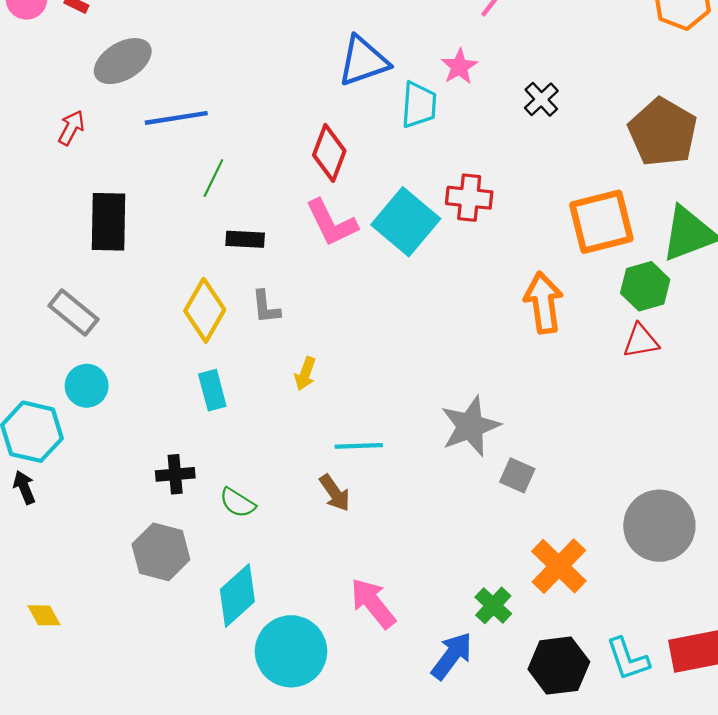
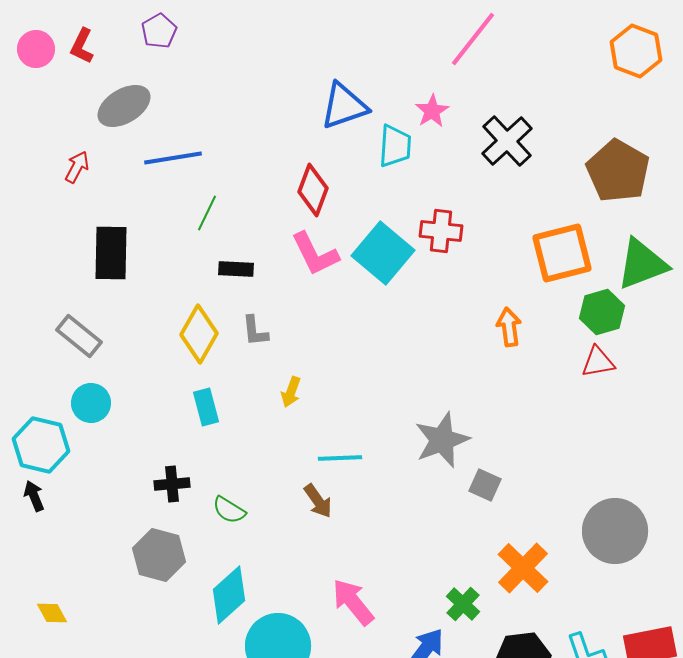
black cross: (541, 99) -> (507, 141), size x1.6
orange arrow: (544, 303) -> (509, 327), size x0.7

